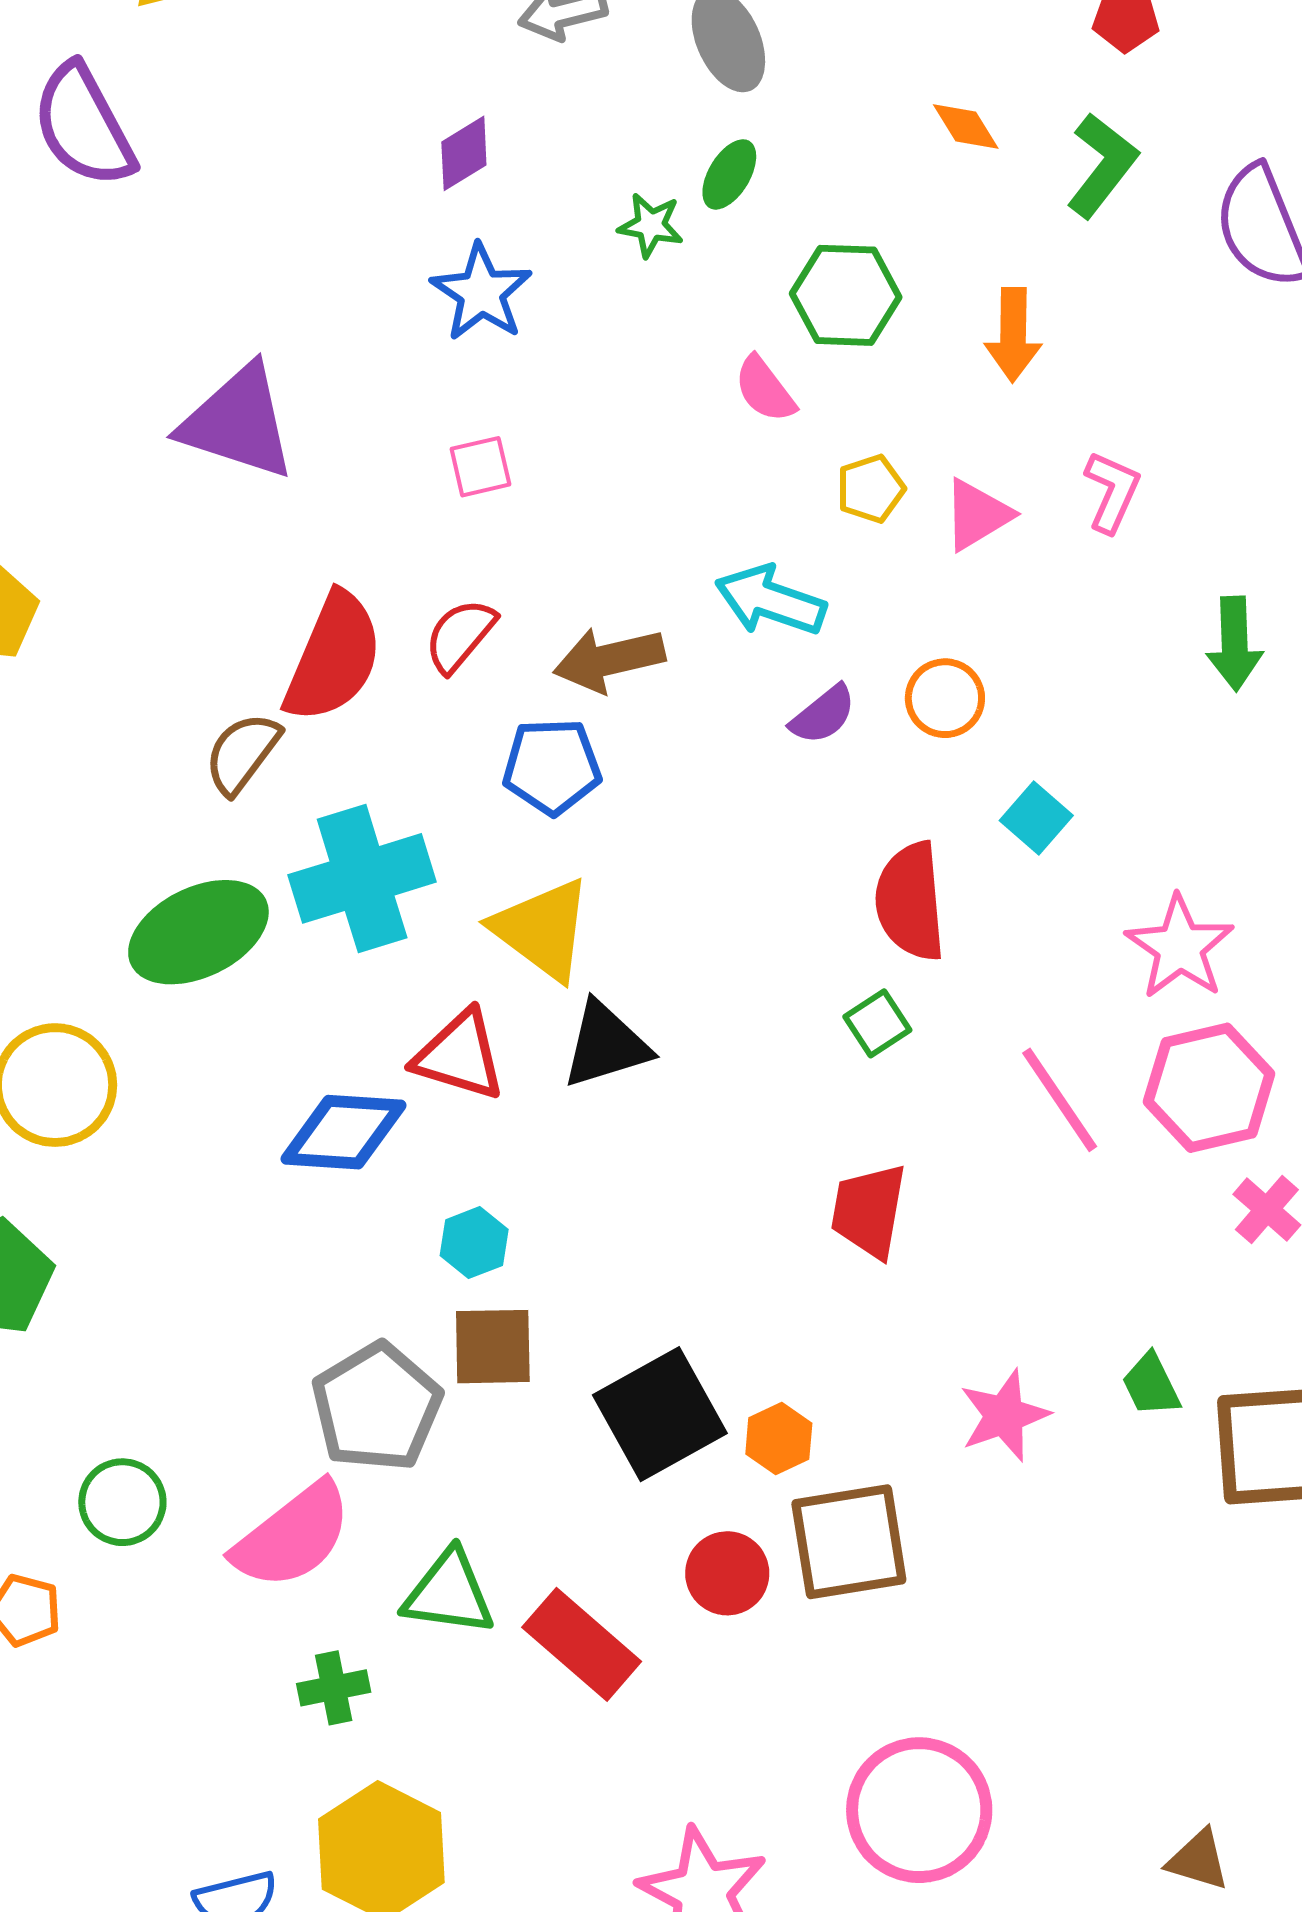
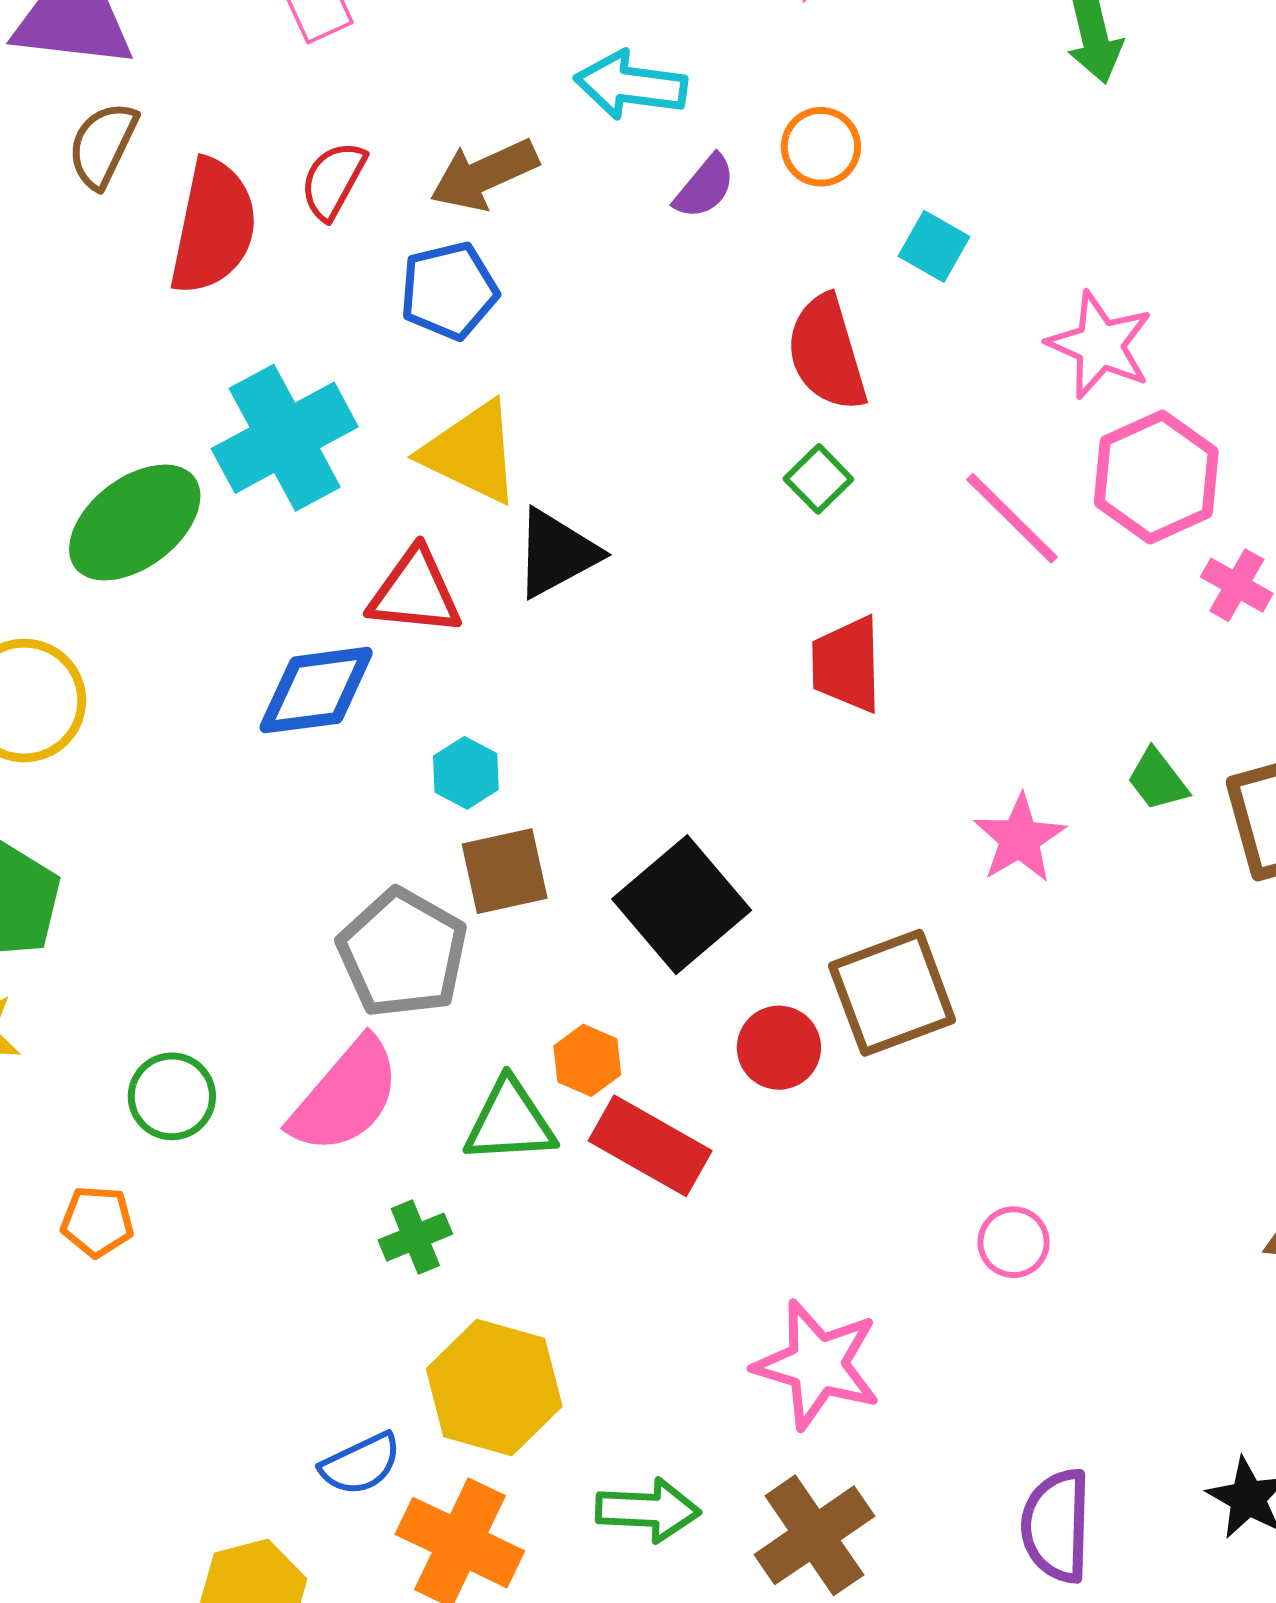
brown semicircle: (242, 753) -> (103, 145), moved
orange hexagon: (779, 1439) -> (587, 1060), moved
pink circle: (919, 1810) -> (1014, 1242), size x0.5

